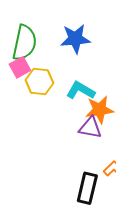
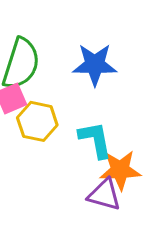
cyan L-shape: (81, 90) -> (95, 140), turned 44

